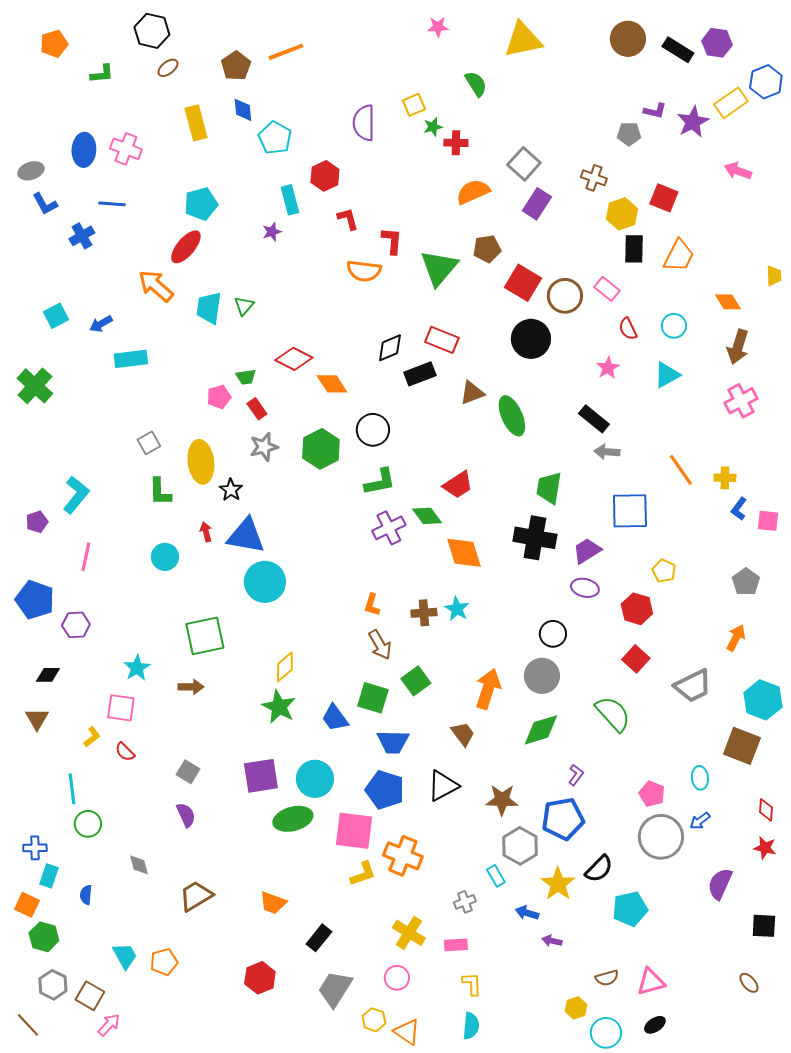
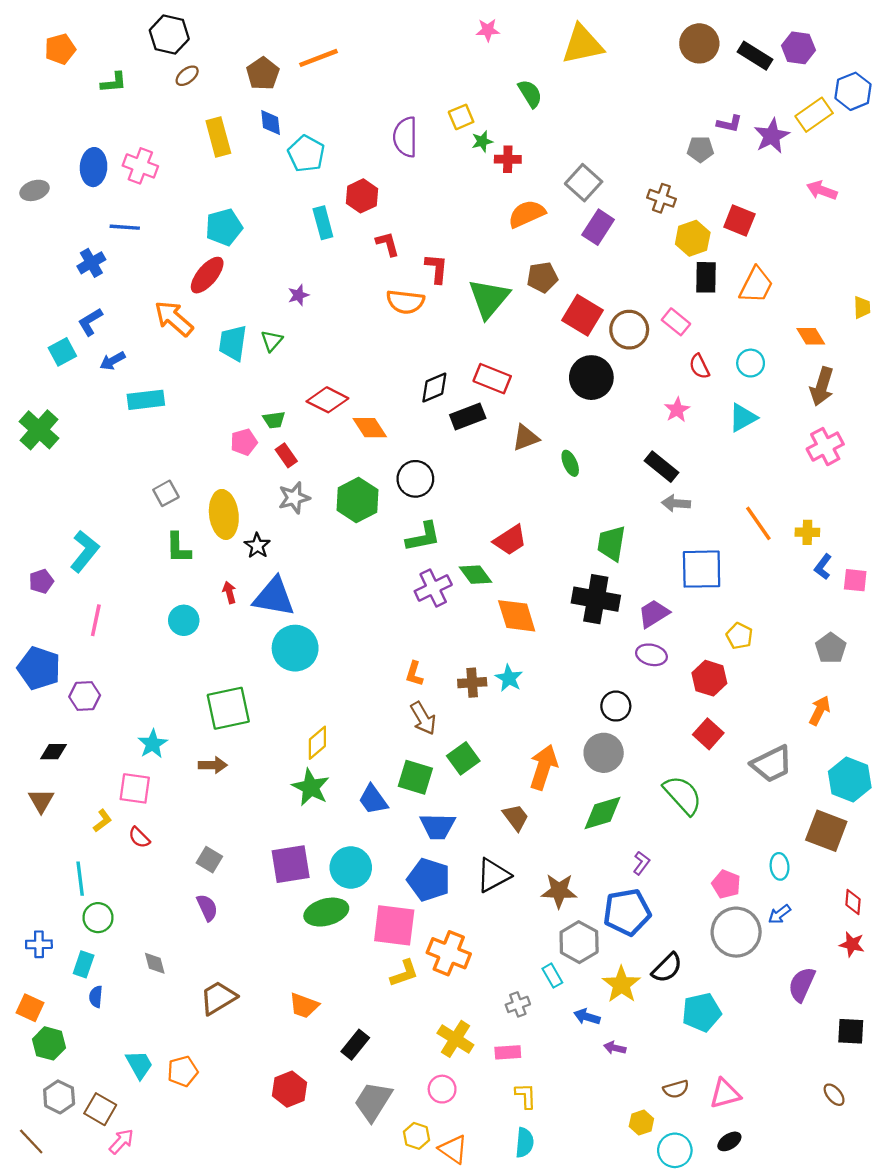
blue L-shape: (45, 204) -> (90, 322), moved, turned 88
purple star: (272, 232) -> (298, 295), moved
green ellipse: (512, 416) -> (570, 463), size x0.6
cyan rectangle: (49, 876) -> (84, 964), moved

